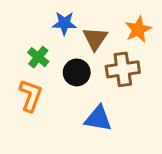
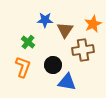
black circle: (77, 72) -> (53, 65), moved

